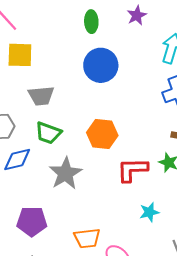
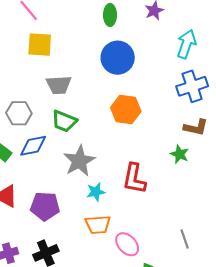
orange hexagon: (102, 134) -> (126, 109), moved
red L-shape: (132, 170) -> (134, 179), moved, turned -80
cyan star: (149, 212) -> (96, 192), moved

